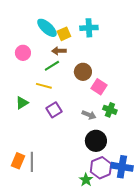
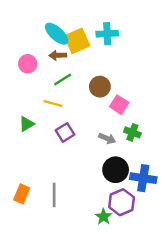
yellow square: (64, 34) -> (77, 41), size x1.5
brown arrow: (59, 51) -> (58, 55), moved
gray line: (32, 162) -> (54, 195), moved
blue cross: (122, 167) -> (143, 178), moved

